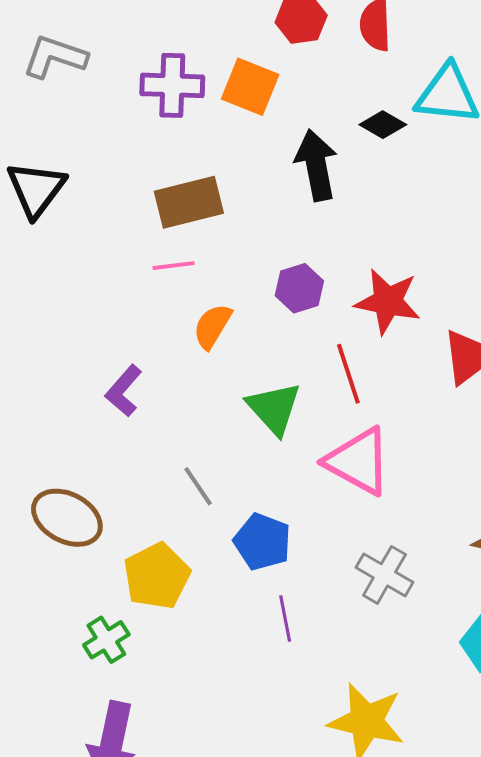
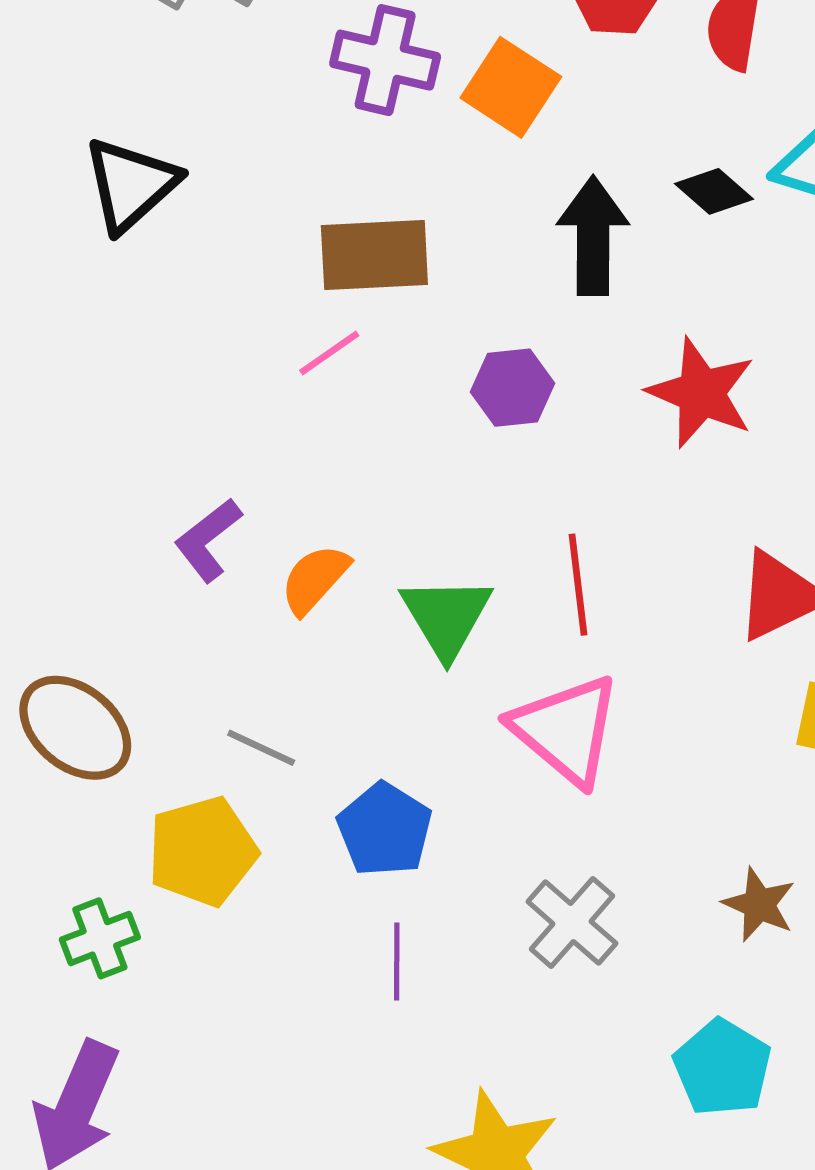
pink line: (174, 266) -> (329, 353), turned -39
purple hexagon: (299, 288) -> (513, 388), moved
red star: (388, 301) -> (701, 393), moved
orange semicircle: (212, 326) -> (315, 579), moved
gray line: (198, 486) -> (261, 748), moved, turned -42

